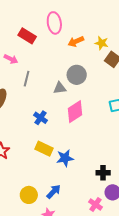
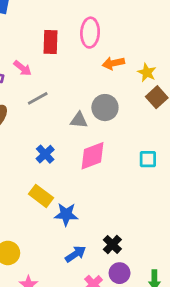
red rectangle: (27, 36) -> (50, 42), turned 48
gray line: (27, 79) -> (38, 98), turned 35
black cross: (103, 173) -> (112, 244), turned 32
blue arrow: (54, 192) -> (76, 254), moved

